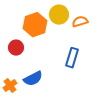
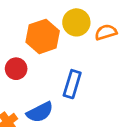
blue rectangle: (72, 58) -> (72, 84), moved

